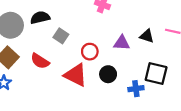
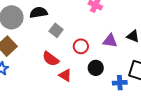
red semicircle: (40, 61) -> (51, 59), moved
red triangle: (76, 75) -> (65, 75), moved, size x0.6

